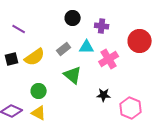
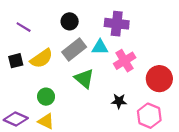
black circle: (73, 18) -> (70, 21), moved
purple cross: (102, 26) -> (117, 24), size x1.5
red circle: (140, 41) -> (159, 79), moved
gray rectangle: (64, 49) -> (74, 49), size x1.5

